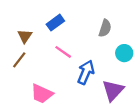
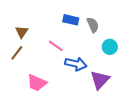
blue rectangle: (55, 23) -> (71, 20), moved, turned 49
gray semicircle: (105, 28) -> (93, 25), turned -42
blue arrow: (86, 72) -> (76, 64), turned 80

